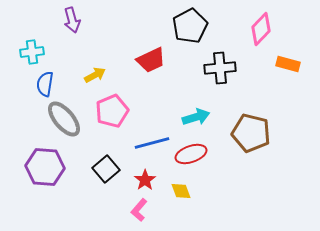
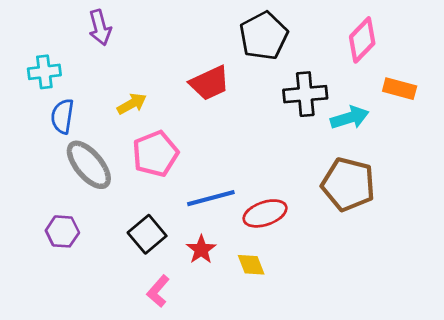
cyan arrow: (196, 117) -> (350, 118), moved
purple hexagon: (45, 167) -> (62, 231), size x0.6
pink L-shape: (139, 210) -> (158, 291), moved

